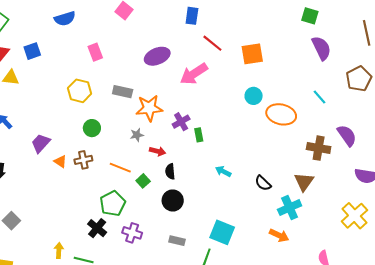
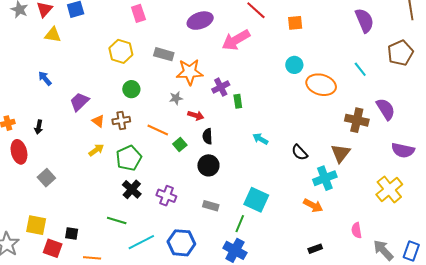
orange square: (252, 54) -> (295, 23), size x0.7
green pentagon: (113, 203) -> (129, 158), moved
yellow arrow: (59, 251) -> (96, 150), moved, turned 49

